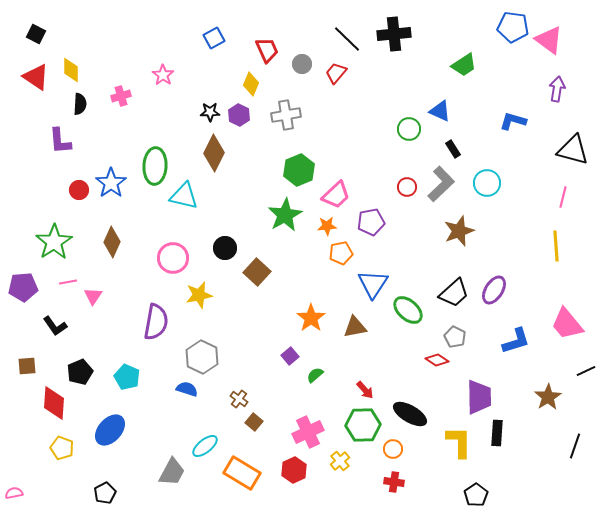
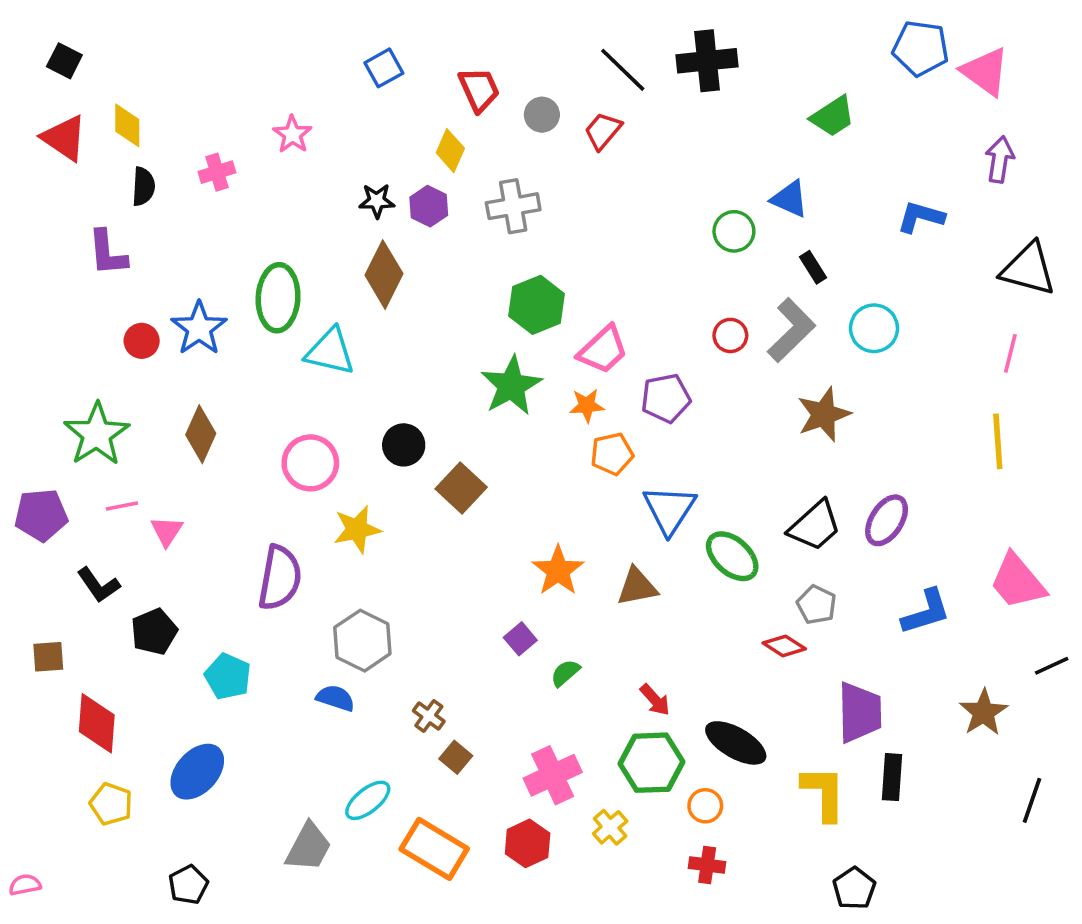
black pentagon: (80, 372) -> (154, 632), moved

